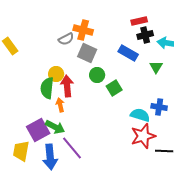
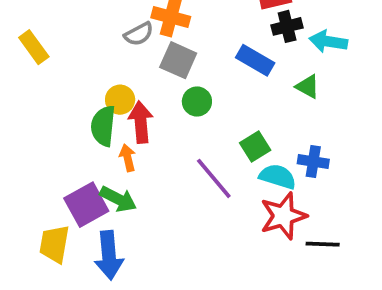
green triangle: (156, 67) -> (308, 86), turned -32
green square: (114, 88) -> (255, 147), moved
purple line: (72, 148) -> (214, 178), moved

